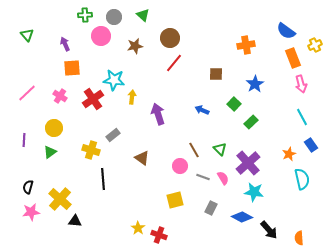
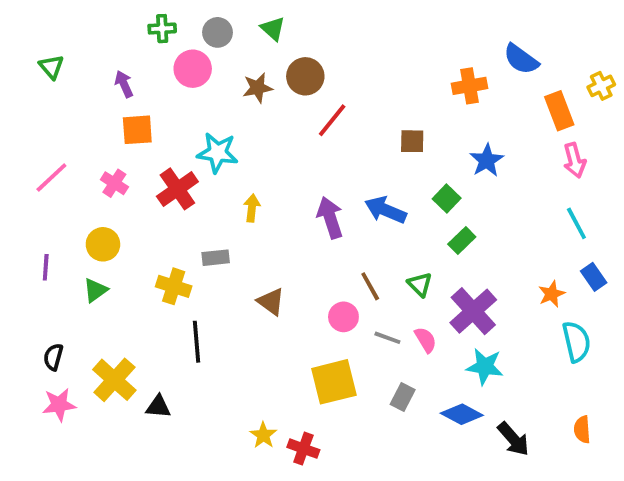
blue semicircle: (286, 31) -> (521, 59), moved
brown circle: (170, 38) -> (305, 76), moved
yellow arrow: (132, 97) -> (252, 208), moved
blue arrow: (202, 110) -> (385, 210), size x1.5
purple arrow: (158, 114) -> (330, 218), moved
green rectangle: (251, 122) -> (462, 240), moved
gray rectangle: (113, 135) -> (216, 258), turned 32
yellow square: (175, 200) -> (334, 382), size x1.4
black triangle: (75, 221) -> (158, 407), moved
orange semicircle: (299, 238) -> (582, 429), moved

